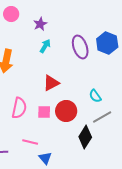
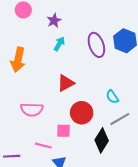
pink semicircle: (19, 108) -> (32, 110), turned 80
pink square: (44, 112) -> (64, 131), moved

